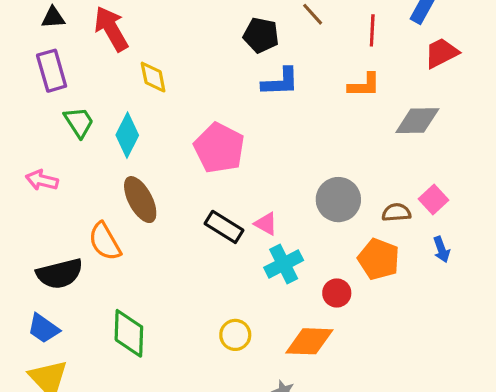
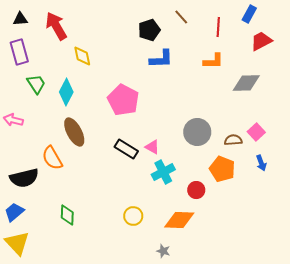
black pentagon: (261, 35) -> (149, 30), turned -30
blue trapezoid: (44, 328) -> (14, 212), turned 105
green diamond: (129, 333) -> (67, 215), size x0.7

